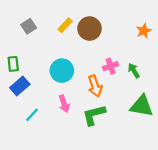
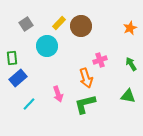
cyan circle: (62, 71) -> (47, 46), moved
green arrow: (134, 71) -> (131, 64), moved
green triangle: (142, 106) -> (128, 96), size x0.7

